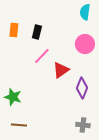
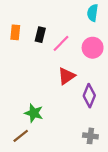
pink line: (42, 56) -> (61, 43), moved
green star: (13, 97) -> (34, 113), moved
brown line: (19, 125) -> (21, 136), turned -42

